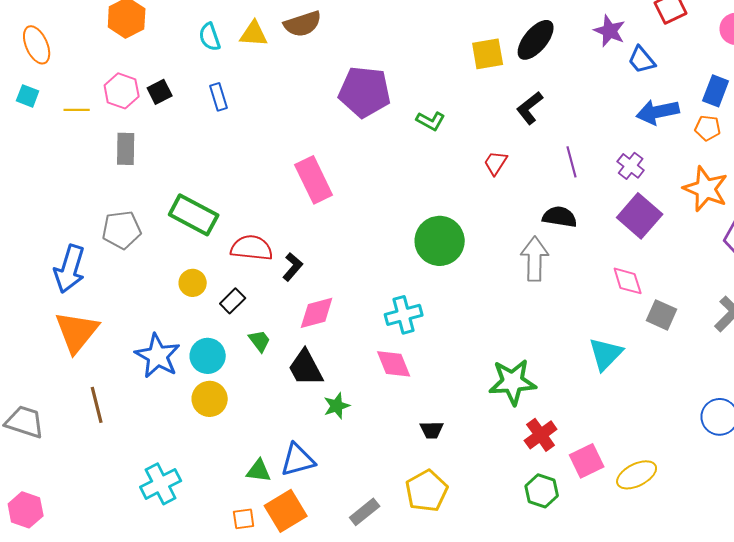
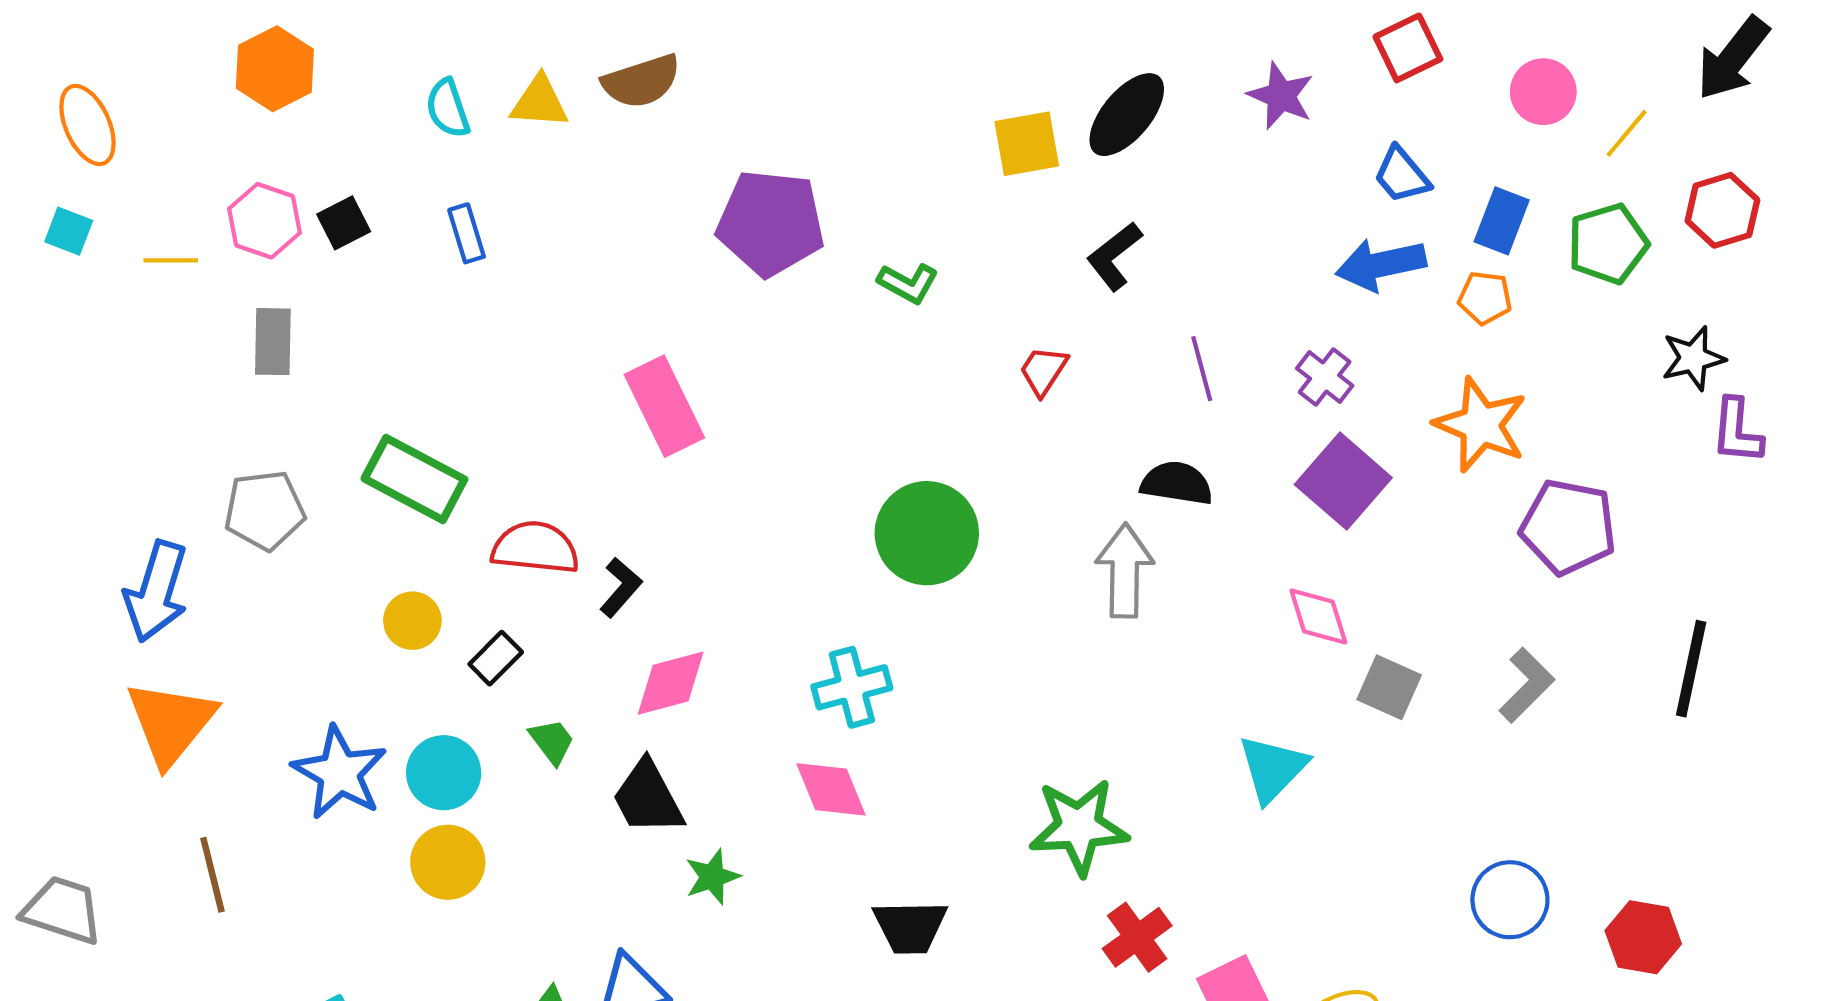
blue trapezoid: (642, 60) -> (1402, 175), moved
black trapezoid: (432, 430) -> (910, 927), size x1.5

